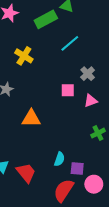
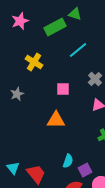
pink square: (68, 90) -> (63, 89), moved
orange triangle: (31, 118) -> (56, 120), moved
purple square: (77, 169) -> (85, 170), turned -32

